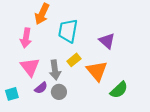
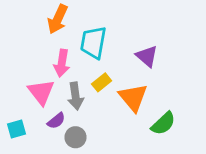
pink arrow: (26, 38) -> (62, 63), moved
gray circle: (59, 92) -> (75, 137), moved

